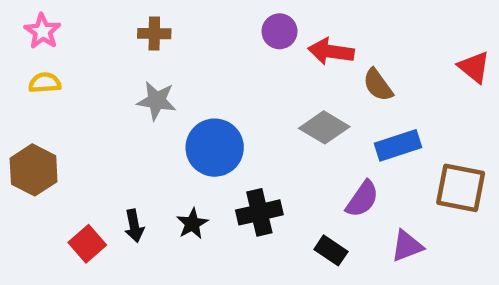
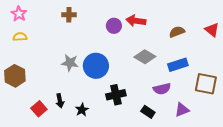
purple circle: (280, 31) -> (114, 26), moved
red arrow: (331, 51) -> (136, 21), moved
brown semicircle: (378, 85) -> (177, 32), moved, turned 105
gray star: (157, 101) -> (70, 63), moved
purple semicircle: (362, 199) -> (162, 89), turned 42
black star: (192, 224) -> (82, 110), moved

